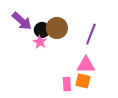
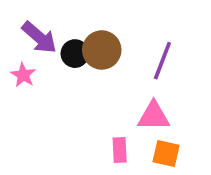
pink star: (40, 42) -> (23, 75), moved
orange square: (83, 81) -> (166, 154), moved

